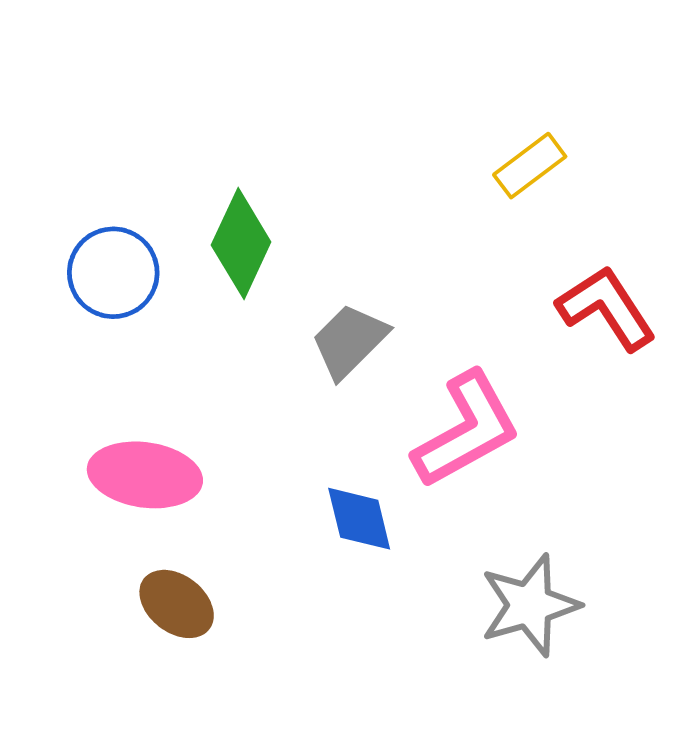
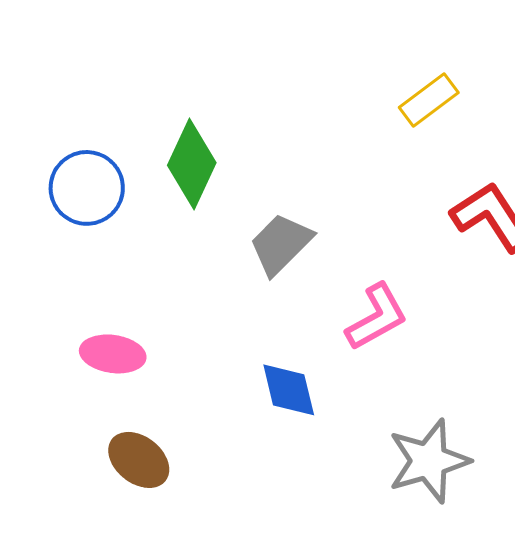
pink L-shape: (466, 430) -> (377, 317), size x0.7
pink ellipse: (145, 475) -> (113, 354), size x0.7

